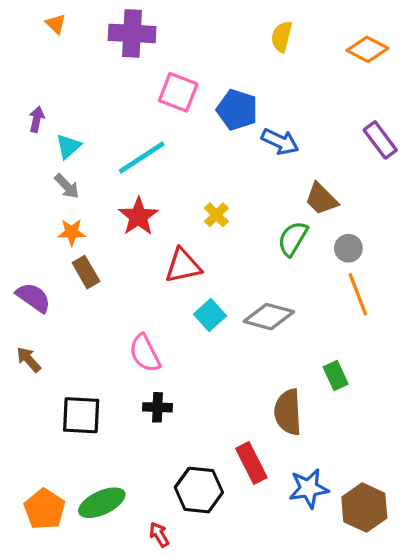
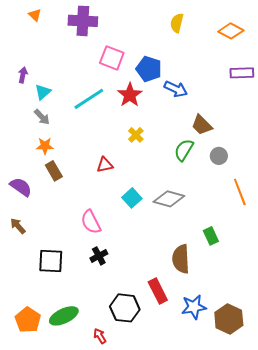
purple rectangle: (380, 140) -> (242, 73), moved, turned -55
red star: (138, 216) -> (130, 95), moved
red triangle: (183, 266) -> (105, 165), moved, size x0.7
orange line: (358, 294) -> (240, 192), moved
black cross: (158, 407) -> (99, 256), turned -30

